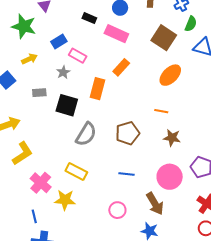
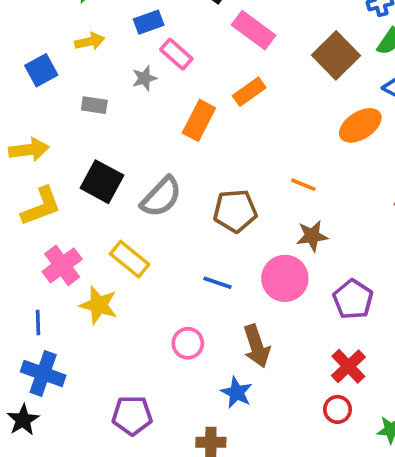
orange ellipse: (170, 75) -> (360, 125), moved
black square: (67, 105) -> (102, 182), moved
brown star: (172, 138) -> (312, 236), turned -30
pink circle: (170, 177) -> (285, 278), moved

